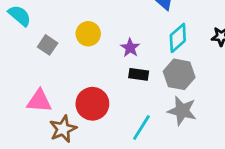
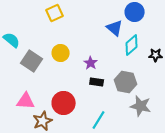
cyan diamond: (178, 38) -> (132, 45), moved
gray square: (48, 45) -> (32, 61), size x1.5
gray star: (182, 111) -> (141, 106), moved

